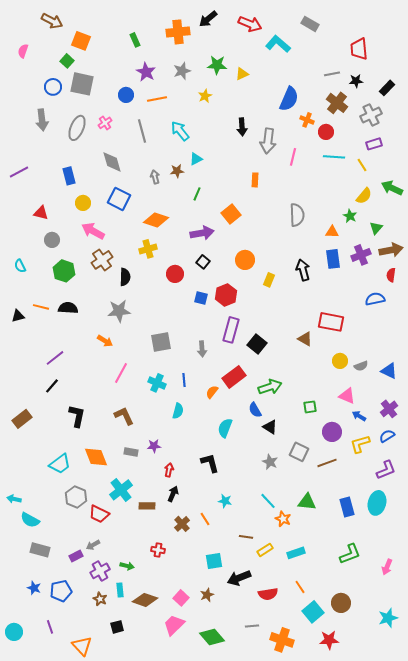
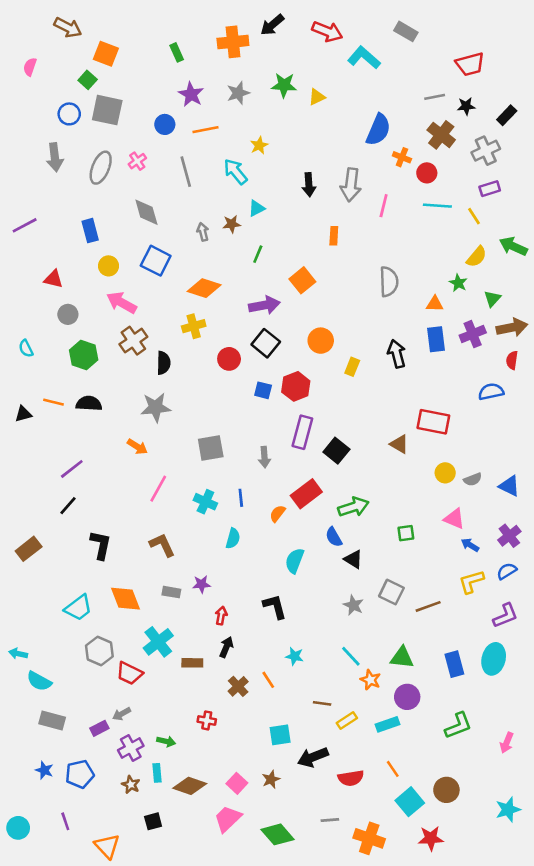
red trapezoid: (359, 49) -> (470, 64), turned -100
yellow star: (205, 96) -> (259, 145), moved
black arrow: (242, 127) -> (309, 185), moved
black square: (203, 262) -> (266, 343), size x1.5
purple circle: (332, 432) -> (407, 697), moved

